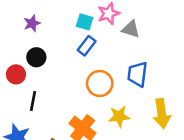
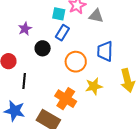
purple star: (32, 23) -> (25, 29), moved
black circle: (36, 57) -> (43, 48), moved

